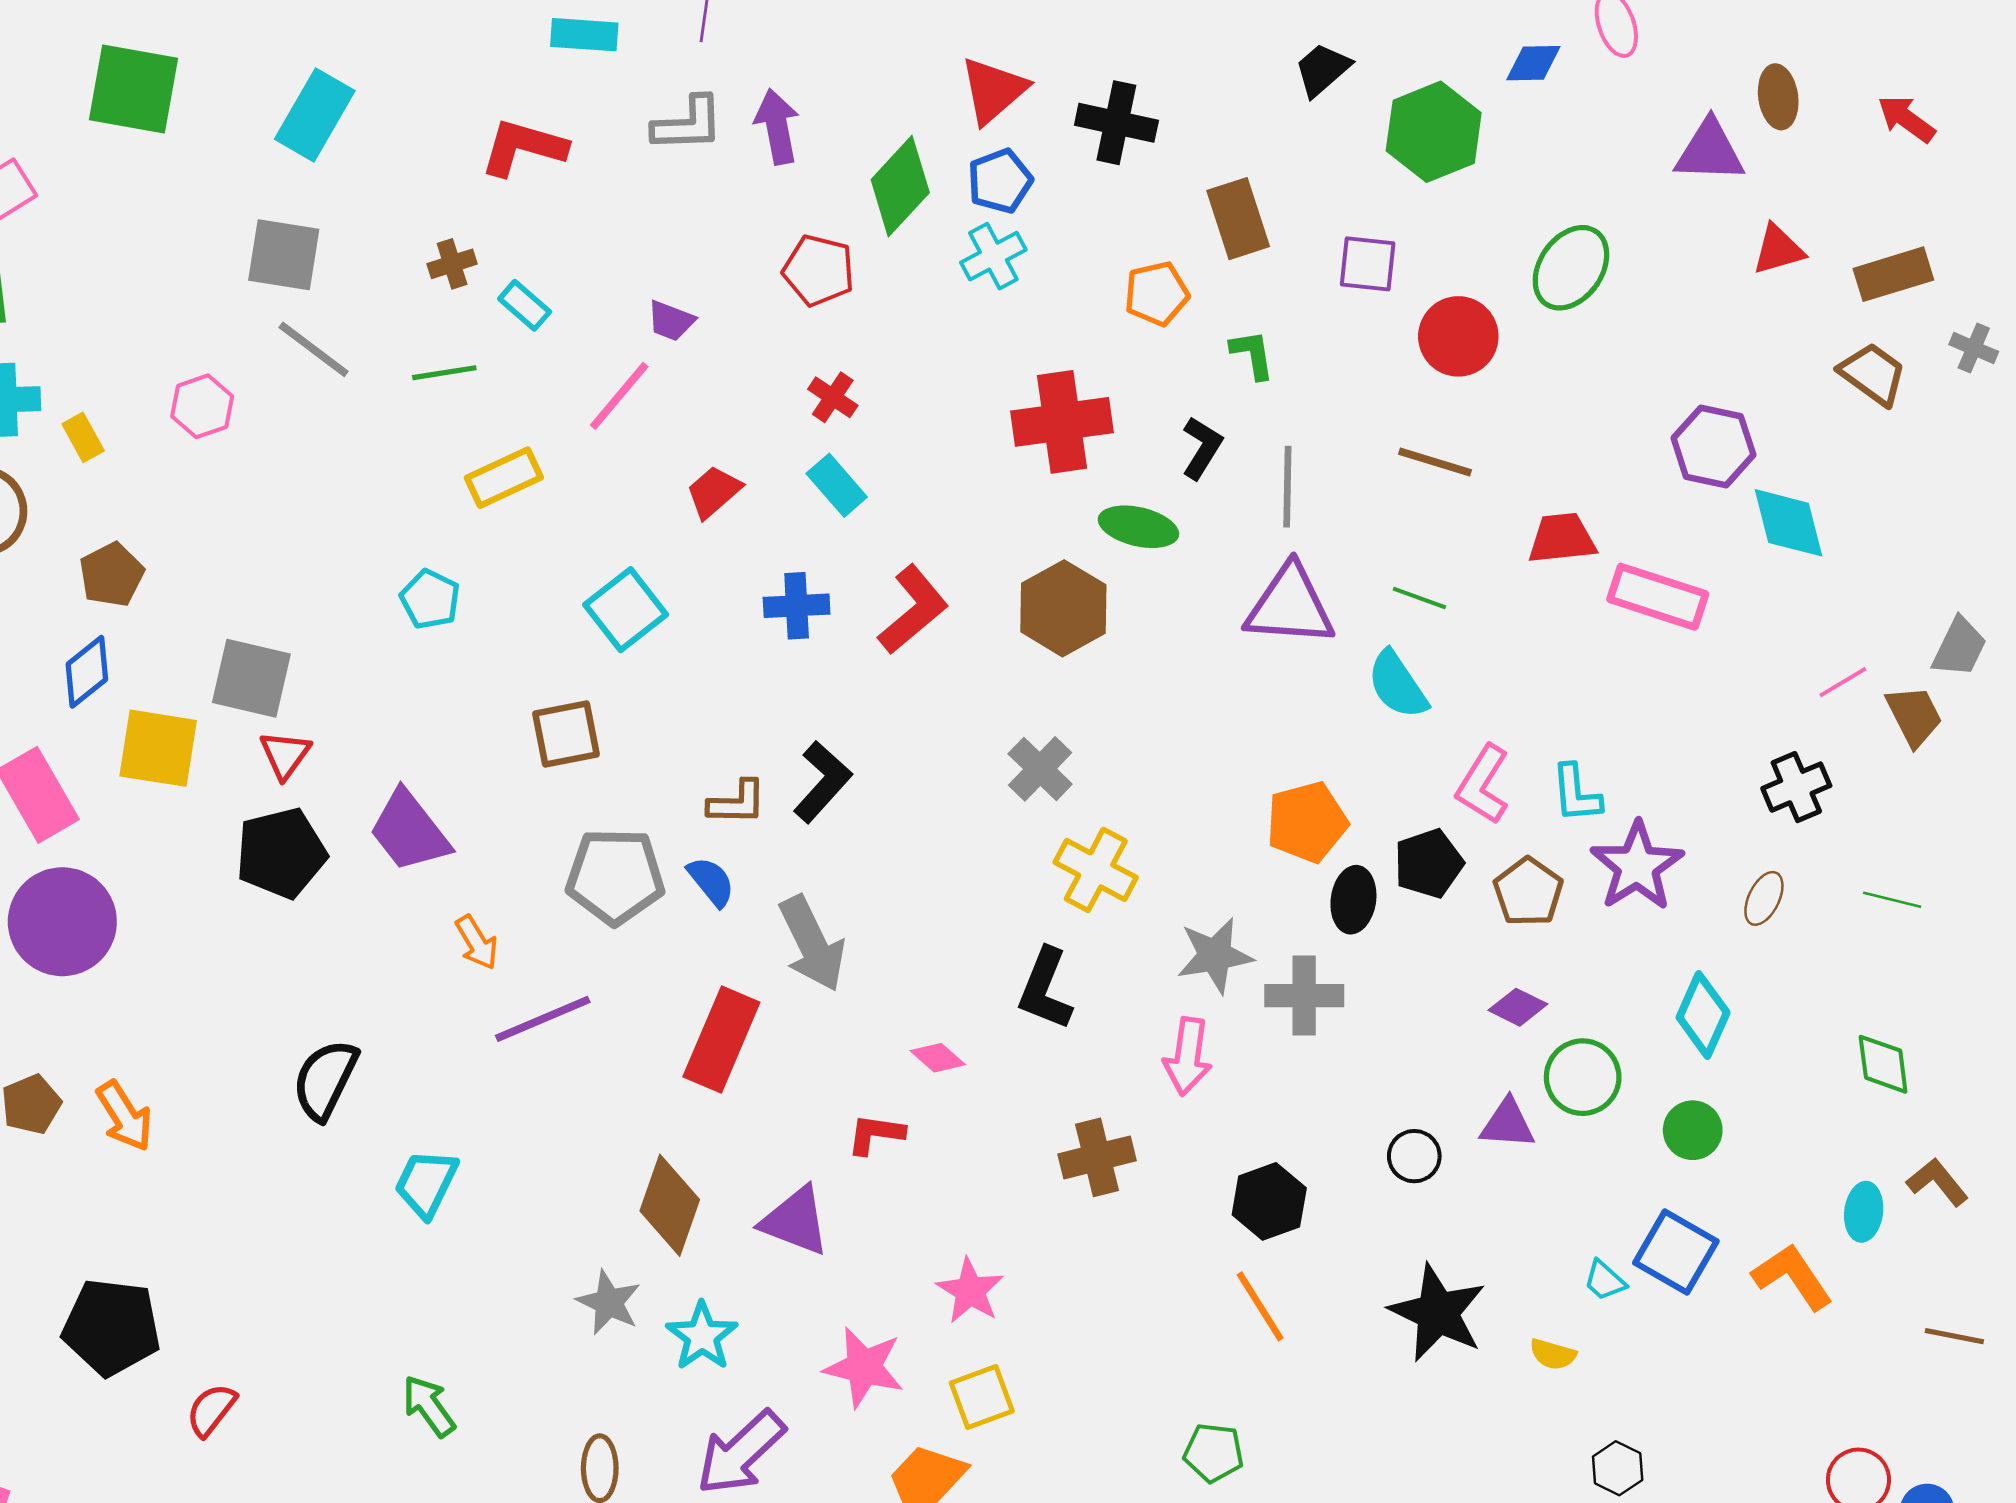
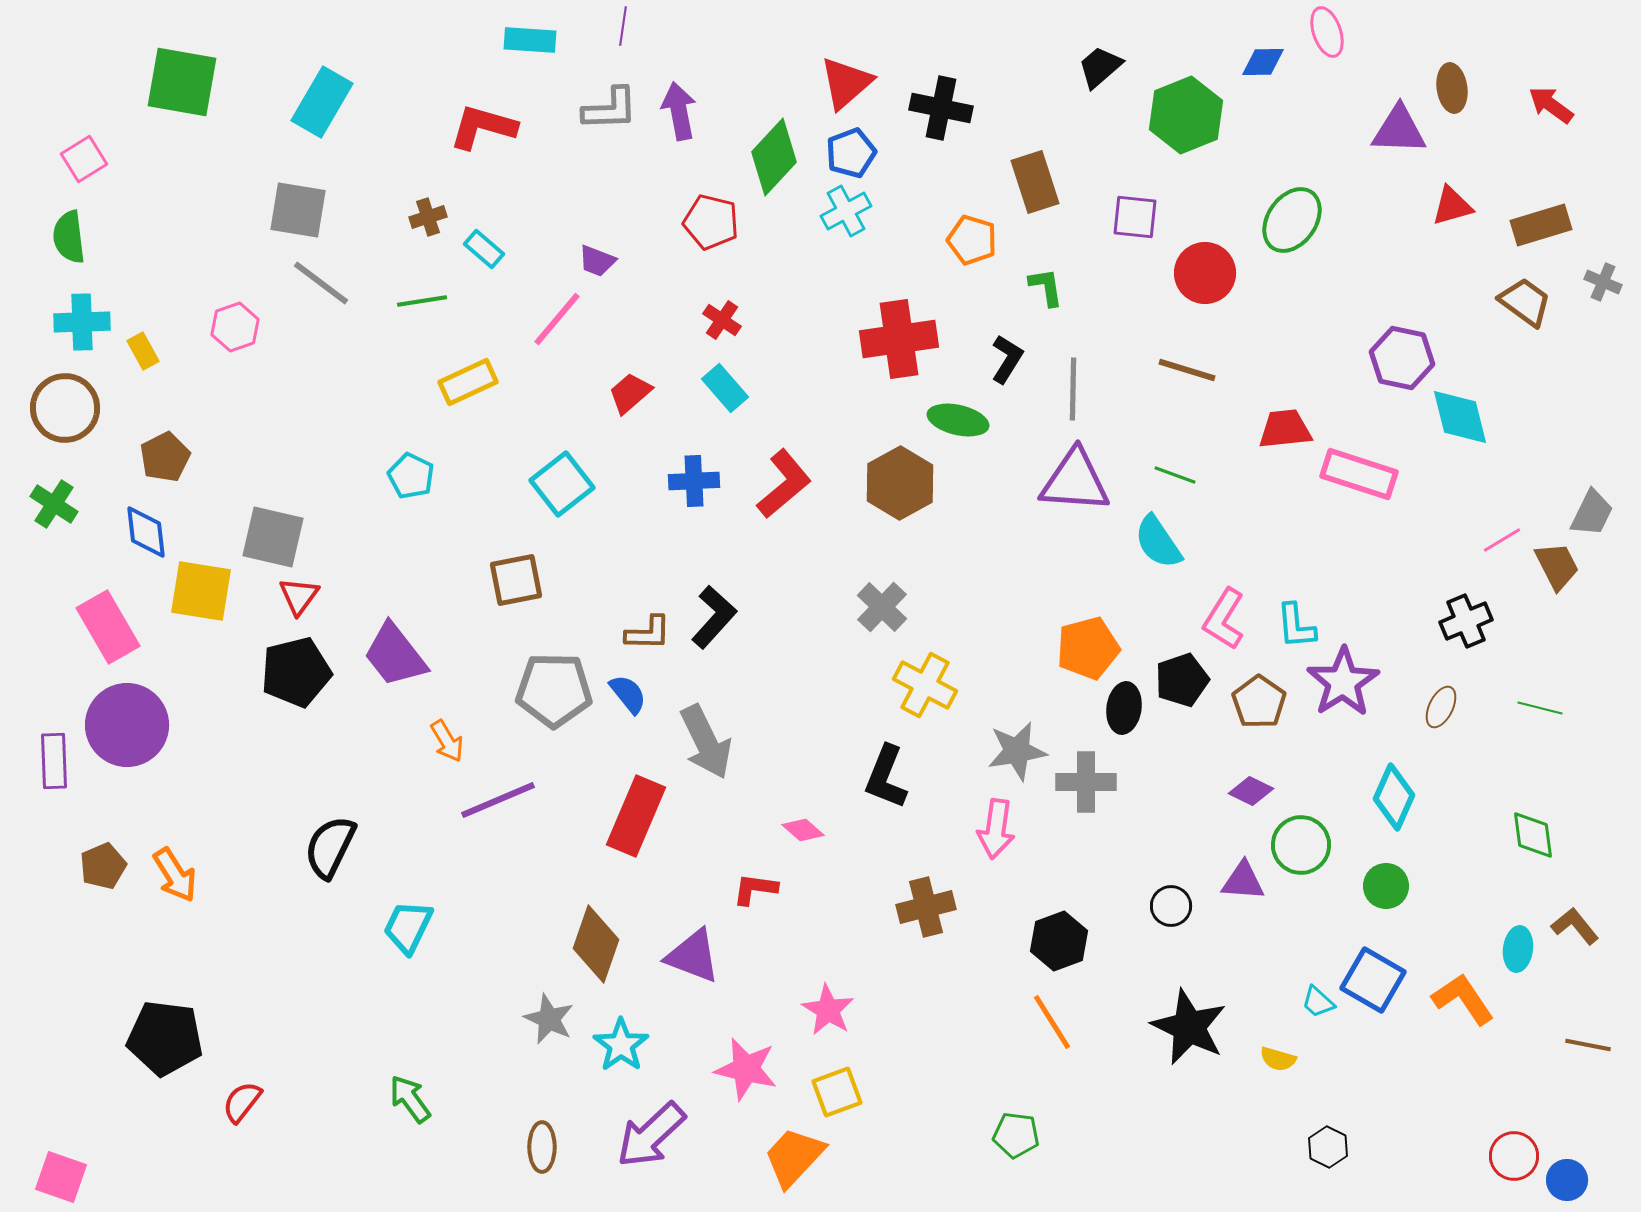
orange pentagon: (1157, 294) -> (972, 240), turned 30
blue diamond: (87, 672) -> (146, 532), turned -58

